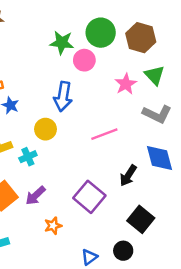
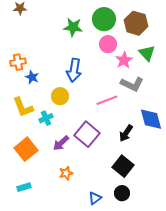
pink circle: (84, 60) -> (108, 44), moved
gray L-shape: (157, 114) -> (132, 84), moved
purple arrow: (35, 196) -> (61, 143), moved
purple square: (89, 197) -> (87, 134), moved
black square: (141, 219) -> (123, 166), moved

